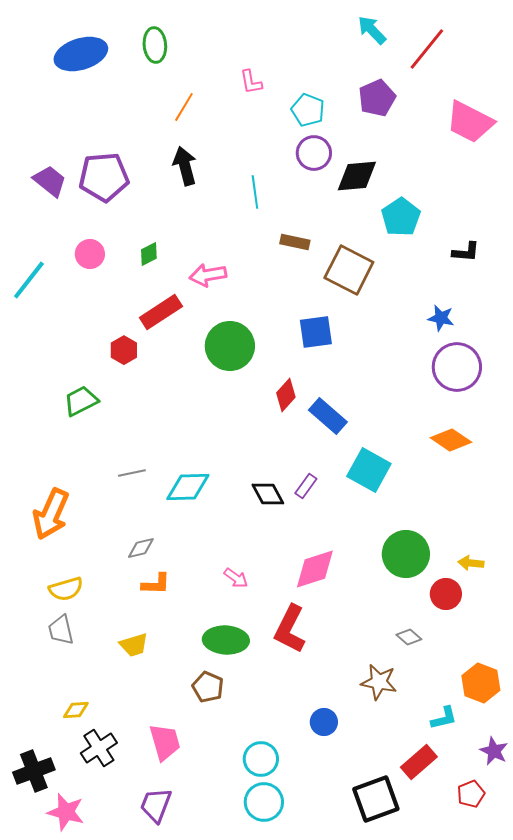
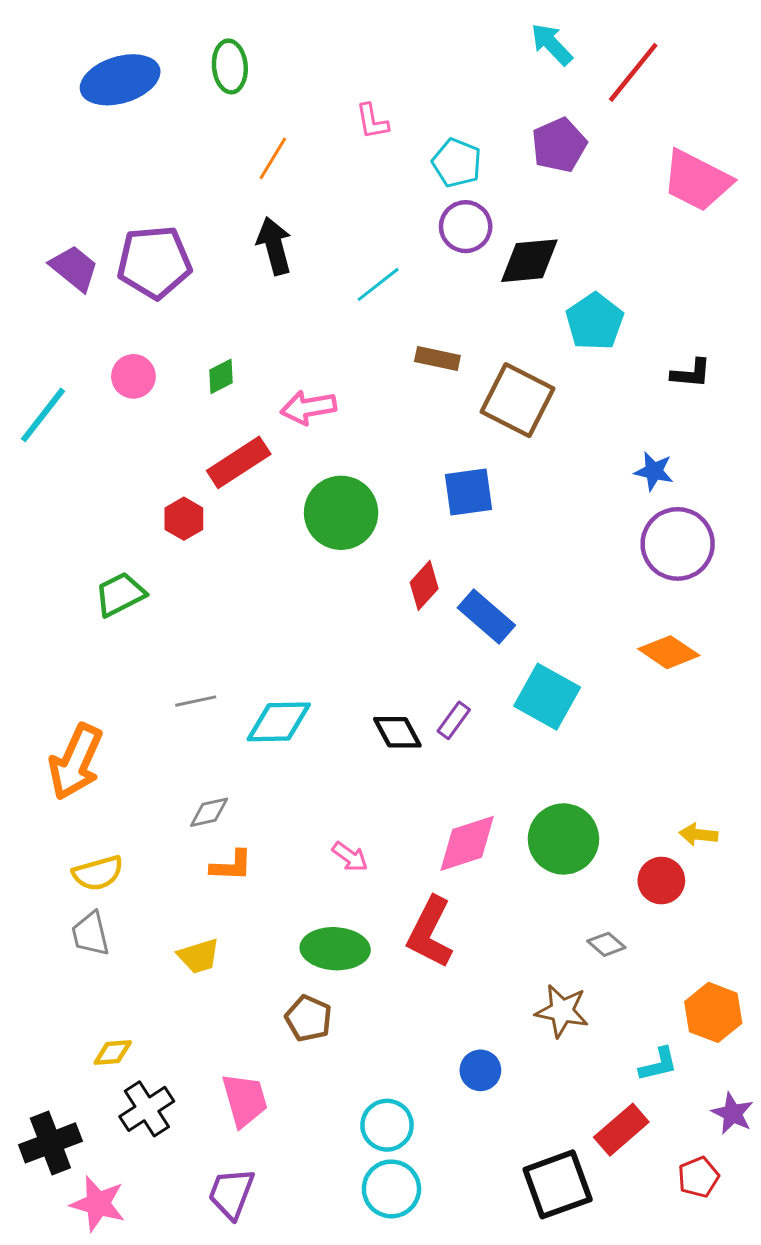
cyan line: (255, 192) -> (378, 284), turned 60
green circle: (406, 554) -> (563, 839), moved

